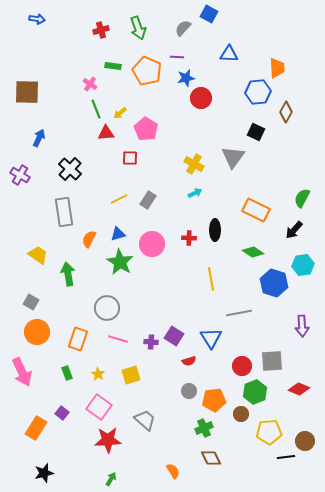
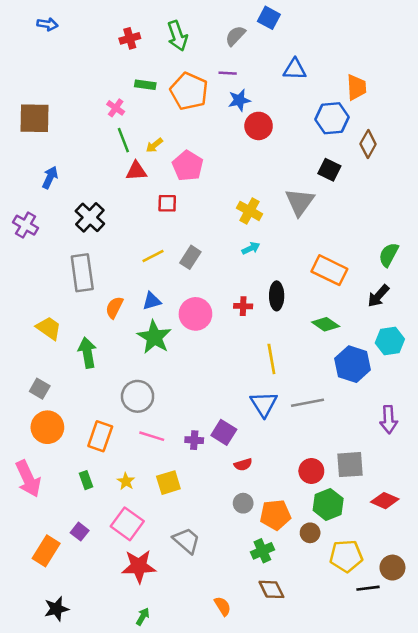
blue triangle: (211, 338) -> (264, 404), moved

